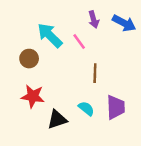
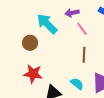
purple arrow: (94, 19) -> (72, 13), moved, turned 96
pink line: (79, 41) -> (82, 29), moved

